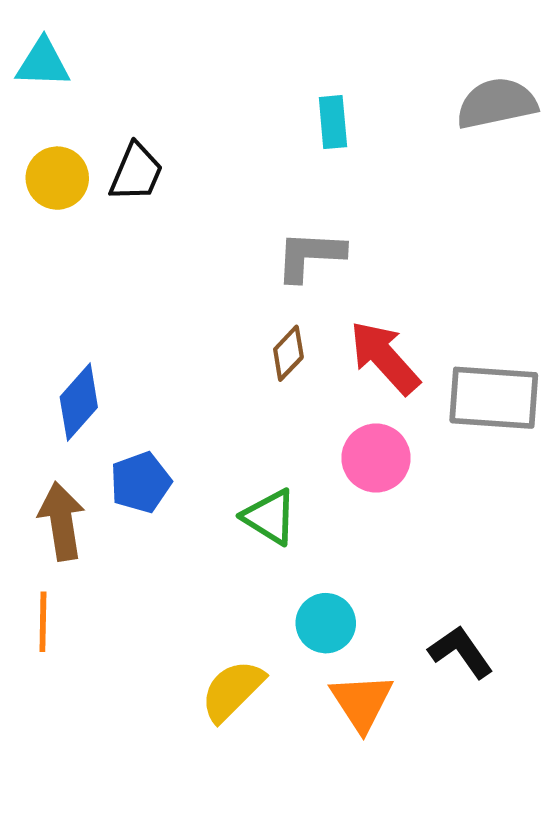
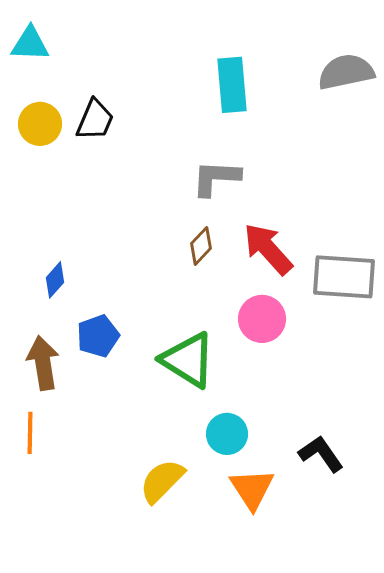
cyan rectangle: (333, 122) -> (232, 85), size x1.5
blue diamond: (79, 402) -> (55, 280), size x0.7
green triangle: (270, 517) -> (188, 360), size x1.4

